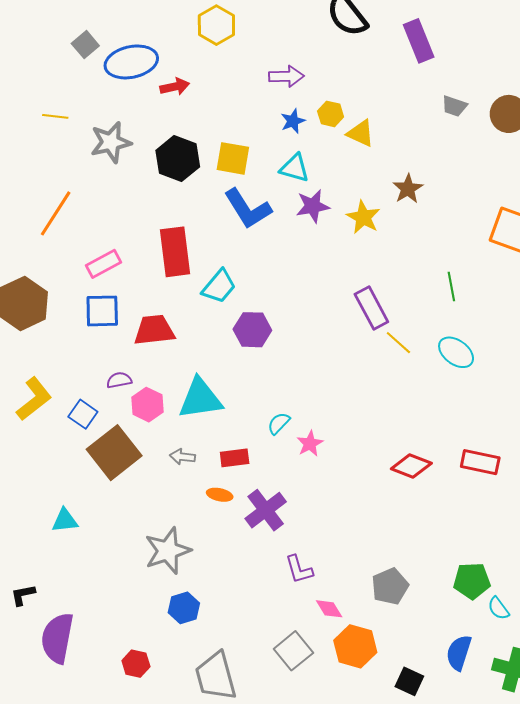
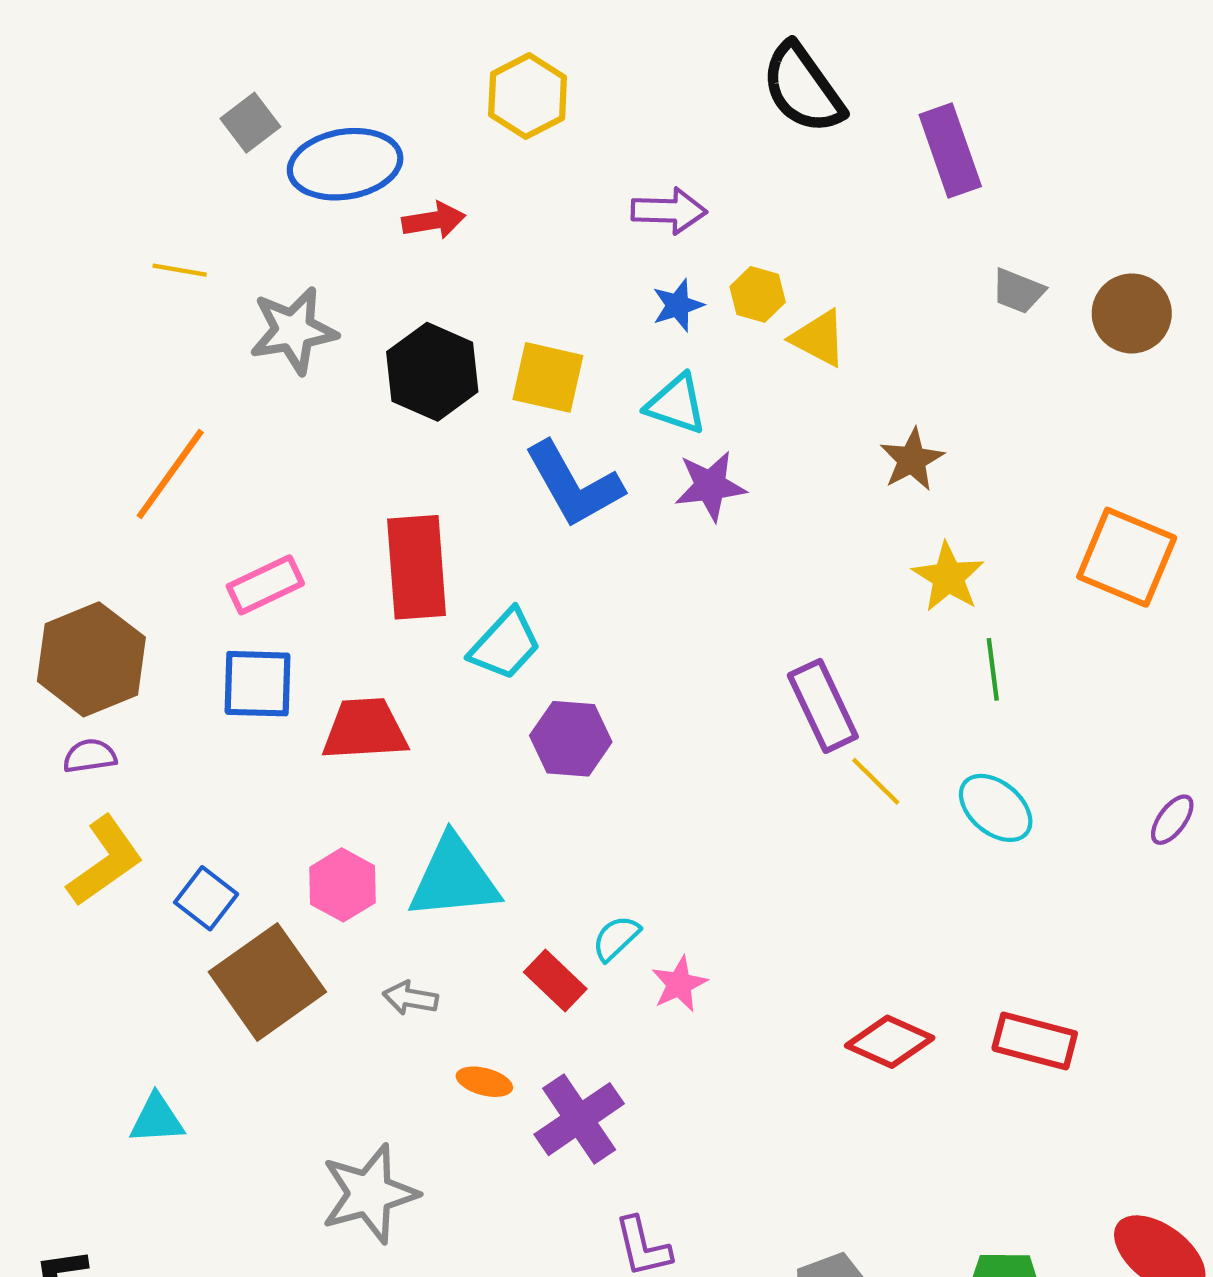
yellow star: (363, 217) -> (948, 577), moved
purple semicircle: (119, 380) -> (90, 756), moved
red rectangle: (235, 458) -> (555, 980), moved, turned 48

